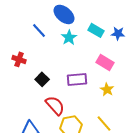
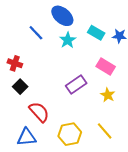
black square: (42, 79) -> (20, 87), moved
purple rectangle: (77, 79) -> (76, 84), turned -30
red semicircle: (55, 105) -> (39, 112), moved

